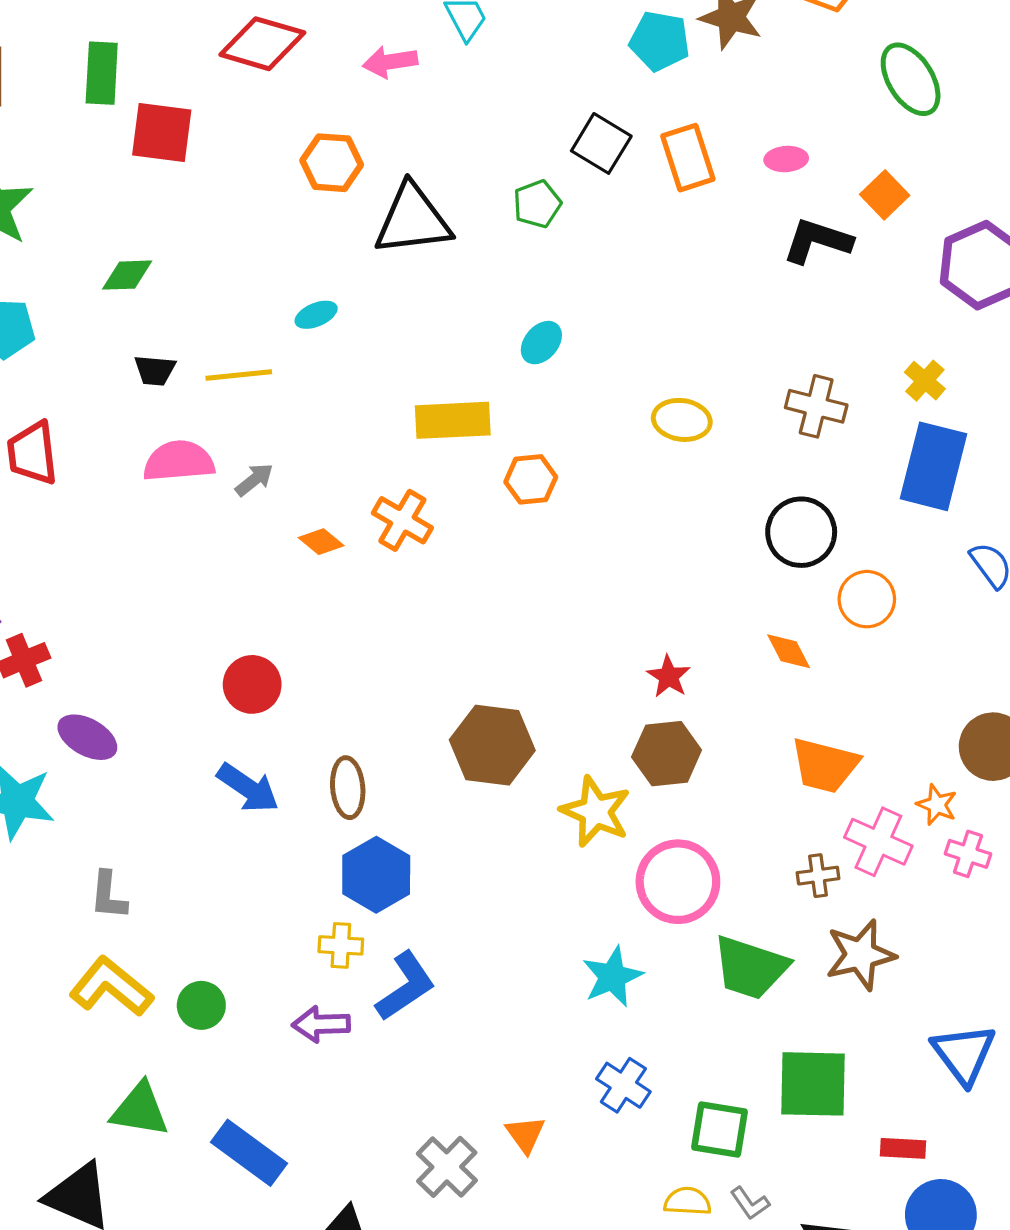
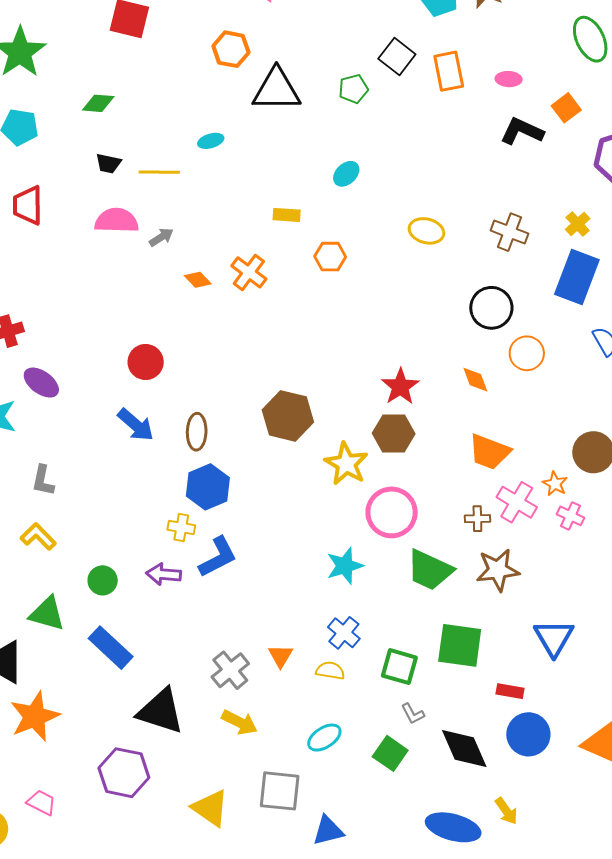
yellow rectangle: (453, 420) -> (287, 215), size x0.6
red star: (669, 677) -> (400, 387), size x1.4
yellow L-shape: (111, 987) -> (38, 537), size x0.7
green circle: (201, 1005) -> (103, 580), moved
yellow semicircle: (688, 1201) -> (330, 671), moved

